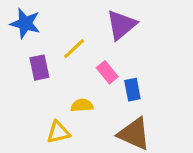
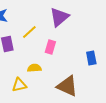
pink rectangle: (107, 72) -> (50, 47), turned 56
blue rectangle: (132, 90) -> (91, 58), moved

